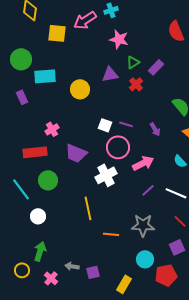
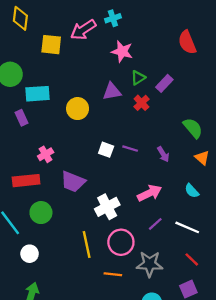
purple rectangle: (22, 97) -> (22, 118), moved
pink circle: (118, 147) -> (121, 242), moved

